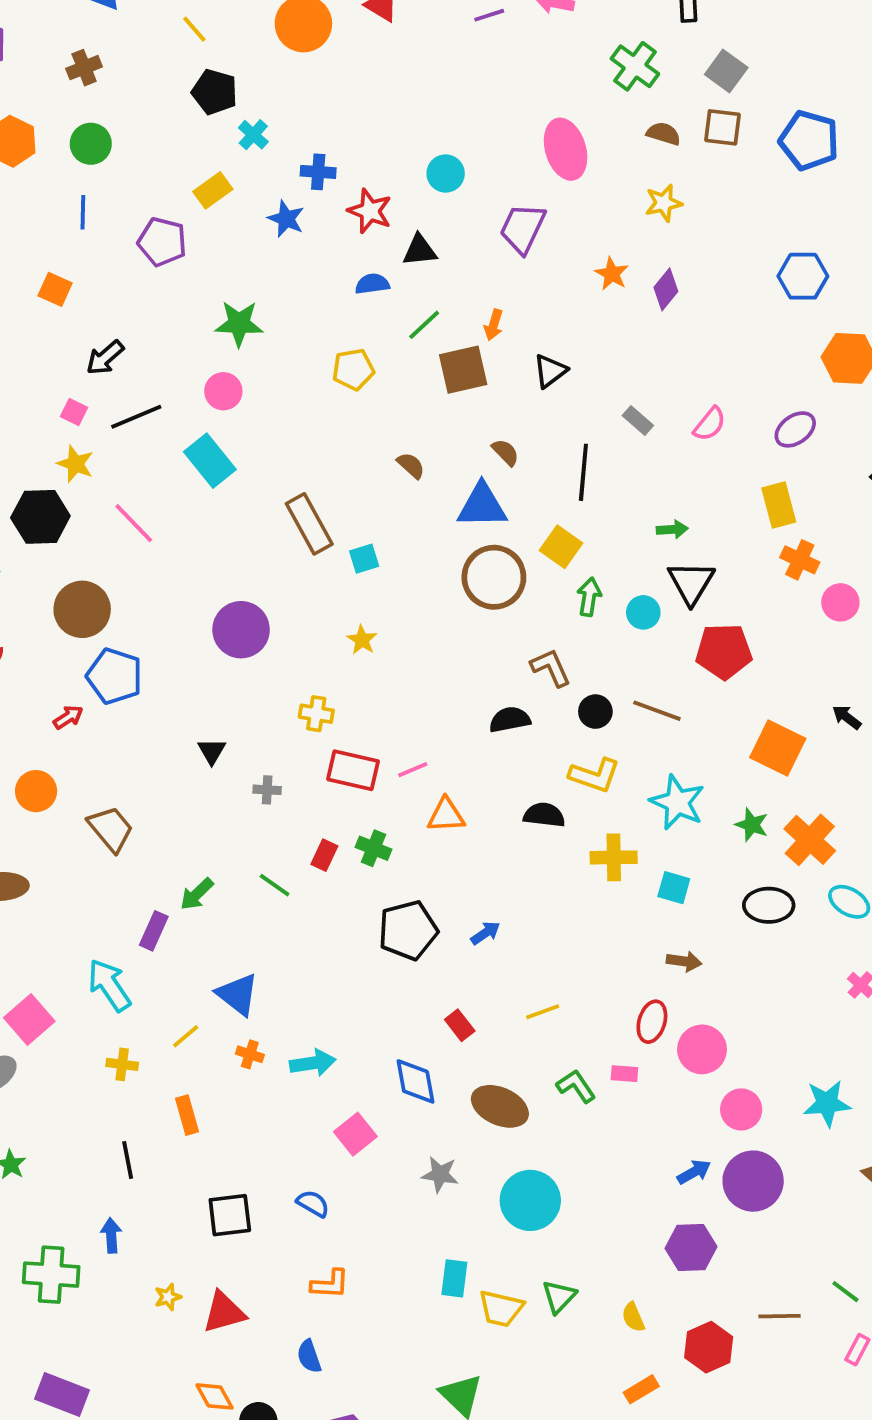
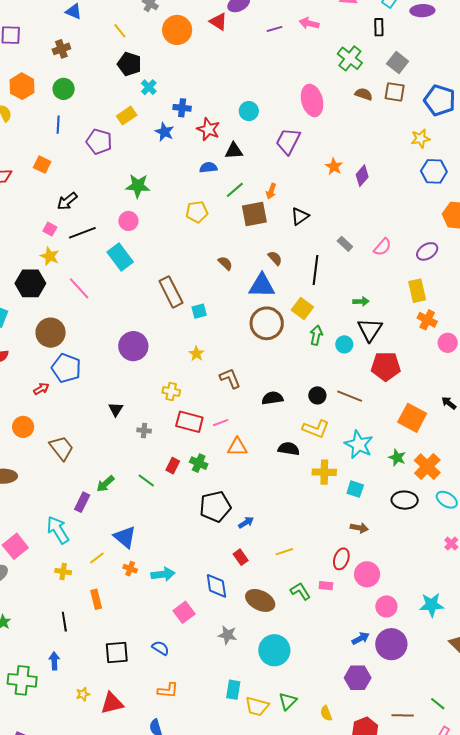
yellow star: (664, 203) -> (421, 139), moved
brown L-shape: (551, 668) -> (230, 378), moved
blue arrow: (485, 933) -> (246, 522), moved

